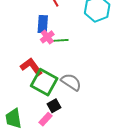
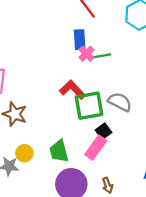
green square: (44, 82) -> (89, 106), turned -32
pink rectangle: (46, 119) -> (96, 148), size x1.5

